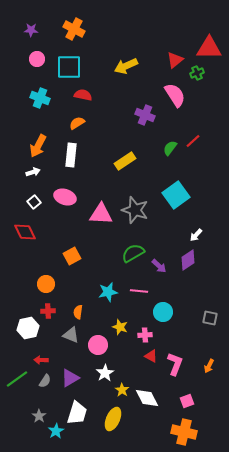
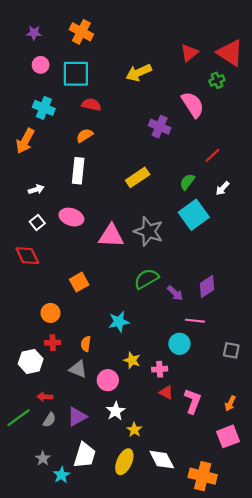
red triangle: (209, 48) -> (230, 53), turned 32
red triangle: (175, 60) -> (189, 53), moved
orange arrow: (38, 146) -> (25, 141), moved
green semicircle: (170, 148) -> (187, 182), moved
white arrow: (196, 235) -> (222, 188), moved
pink line: (139, 291) -> (195, 321), moved
white diamond: (147, 398) -> (162, 460), moved
pink square: (187, 401) -> (228, 436), moved, size x1.5

